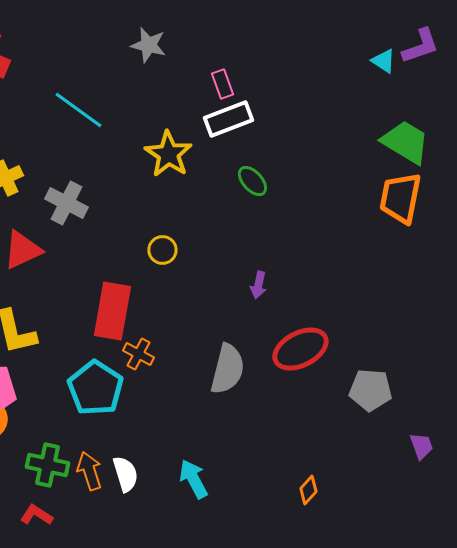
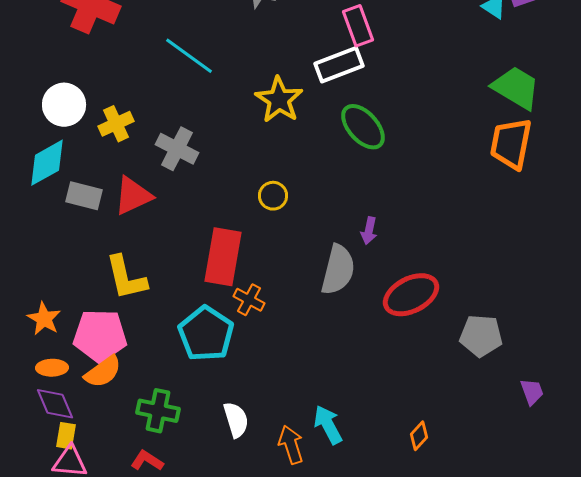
pink rectangle: (222, 84) -> (358, 26), moved, size x1.4
green ellipse: (252, 181) -> (363, 127), size x1.5
gray semicircle: (227, 369) -> (338, 270), moved
orange arrow: (89, 471) -> (291, 445), moved
cyan arrow: (193, 479) -> (328, 425), moved

